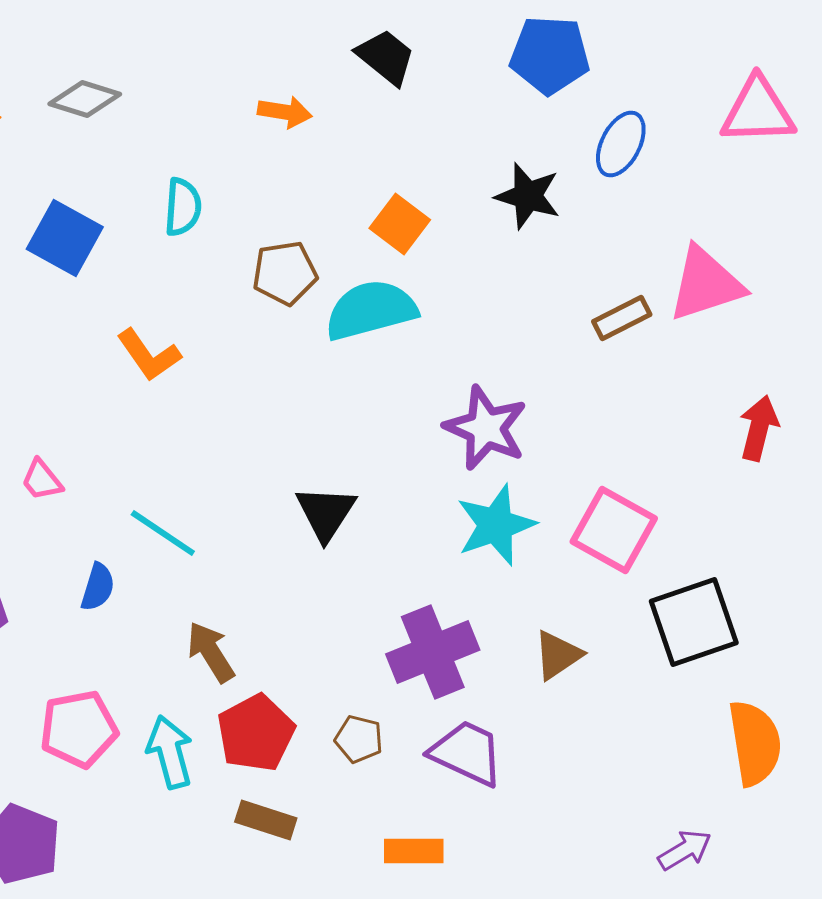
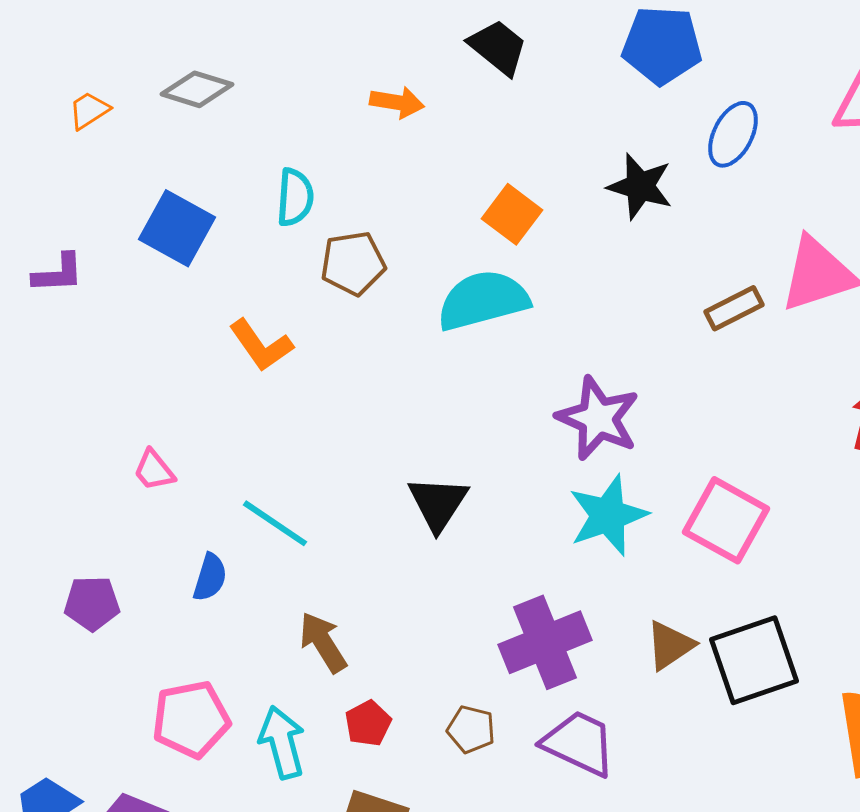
brown pentagon: (285, 273) -> (353, 263), moved
black square: (694, 622) -> (754, 660), moved
red pentagon: (256, 733) -> (368, 723), size x0.6

